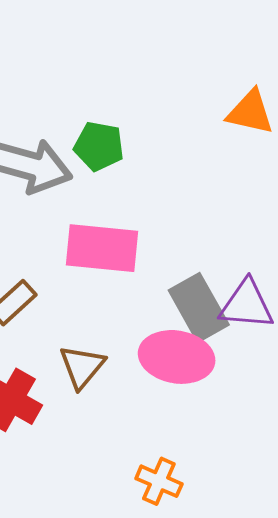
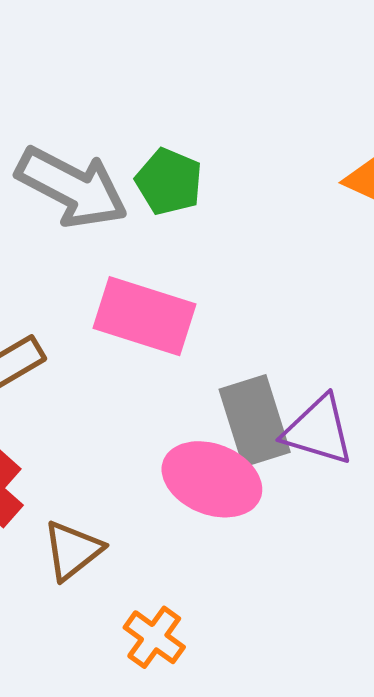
brown triangle: (82, 367) -> (73, 550), moved

